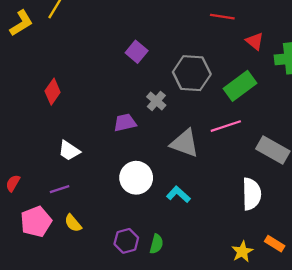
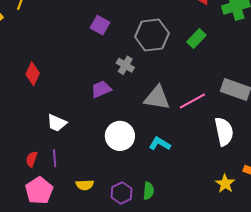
green rectangle: (240, 86) -> (196, 38), size x0.7
pink line: (226, 126) -> (192, 101), moved
red semicircle: (13, 183) -> (32, 159), moved
purple line: (60, 189) -> (55, 158), turned -66
yellow semicircle: (73, 223) -> (85, 185), moved, turned -42

